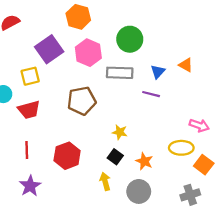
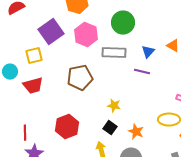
red line: (27, 150) -> (25, 133), moved

